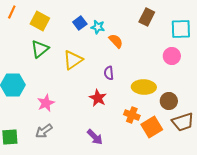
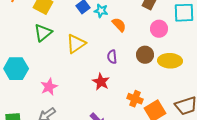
pink circle: (172, 56) -> (159, 29), moved
yellow ellipse: (144, 87) -> (170, 61), moved
brown circle: (169, 101) -> (145, 55), moved

